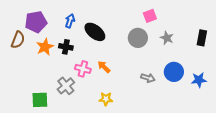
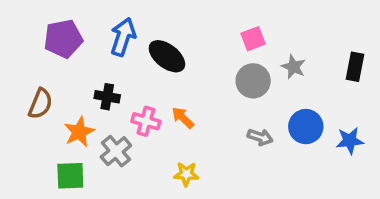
pink square: (150, 16) -> (253, 39), moved
blue arrow: (70, 21) -> (123, 37), size x1.5
gray circle: (138, 38) -> (253, 81), moved
brown semicircle: (18, 40) -> (40, 104), moved
orange star: (45, 47) -> (79, 132), moved
black cross: (66, 47) -> (107, 97), moved

